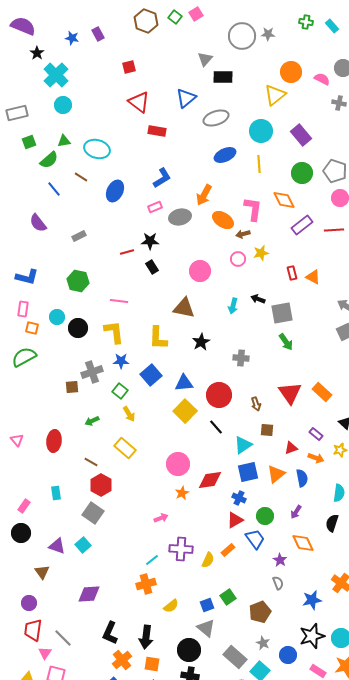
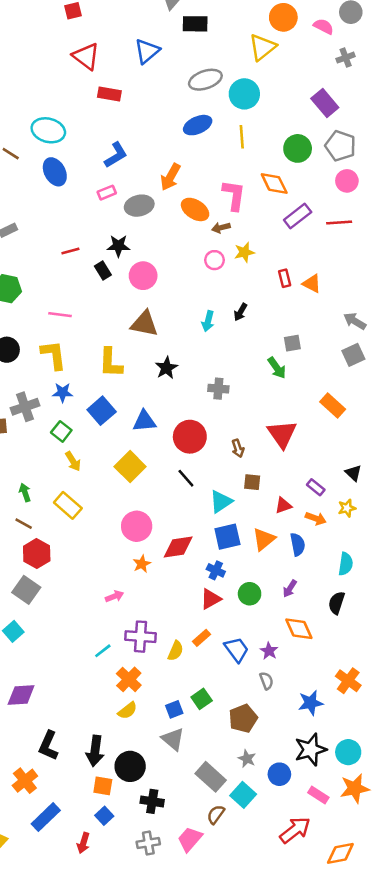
gray cross: (339, 103) -> (346, 58), turned -32
gray ellipse: (216, 118) -> (205, 80), moved
purple rectangle: (301, 135) -> (325, 103), moved
cyan ellipse: (97, 149) -> (48, 130), moved
blue ellipse: (115, 191) -> (55, 172), turned -55
black star: (150, 241) -> (118, 246), moved
pink circle: (200, 271) -> (143, 276), moved
black arrow: (258, 299) -> (240, 312), turned -80
gray square: (282, 313) -> (292, 343), moved, size x0.6
orange rectangle: (322, 392) -> (333, 406), moved
yellow square: (185, 411) -> (130, 467), moved
green arrow: (92, 421) -> (25, 492), moved, turned 96
blue trapezoid: (255, 539) -> (237, 650), moved
orange cross: (146, 584) -> (129, 679), moved, turned -30
black circle: (189, 650) -> (130, 766), moved
orange cross: (122, 660) -> (25, 781), moved

